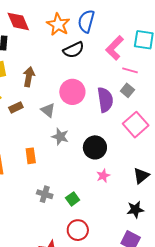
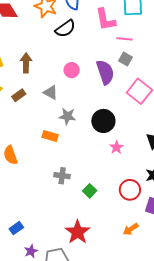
pink L-shape: (115, 48) -> (105, 20), turned -45
pink circle: (72, 92) -> (72, 70), size x0.6
orange rectangle: (31, 156) -> (50, 136), moved, turned -56
green square: (73, 199) -> (90, 191), moved
red circle: (78, 230) -> (130, 190), moved

